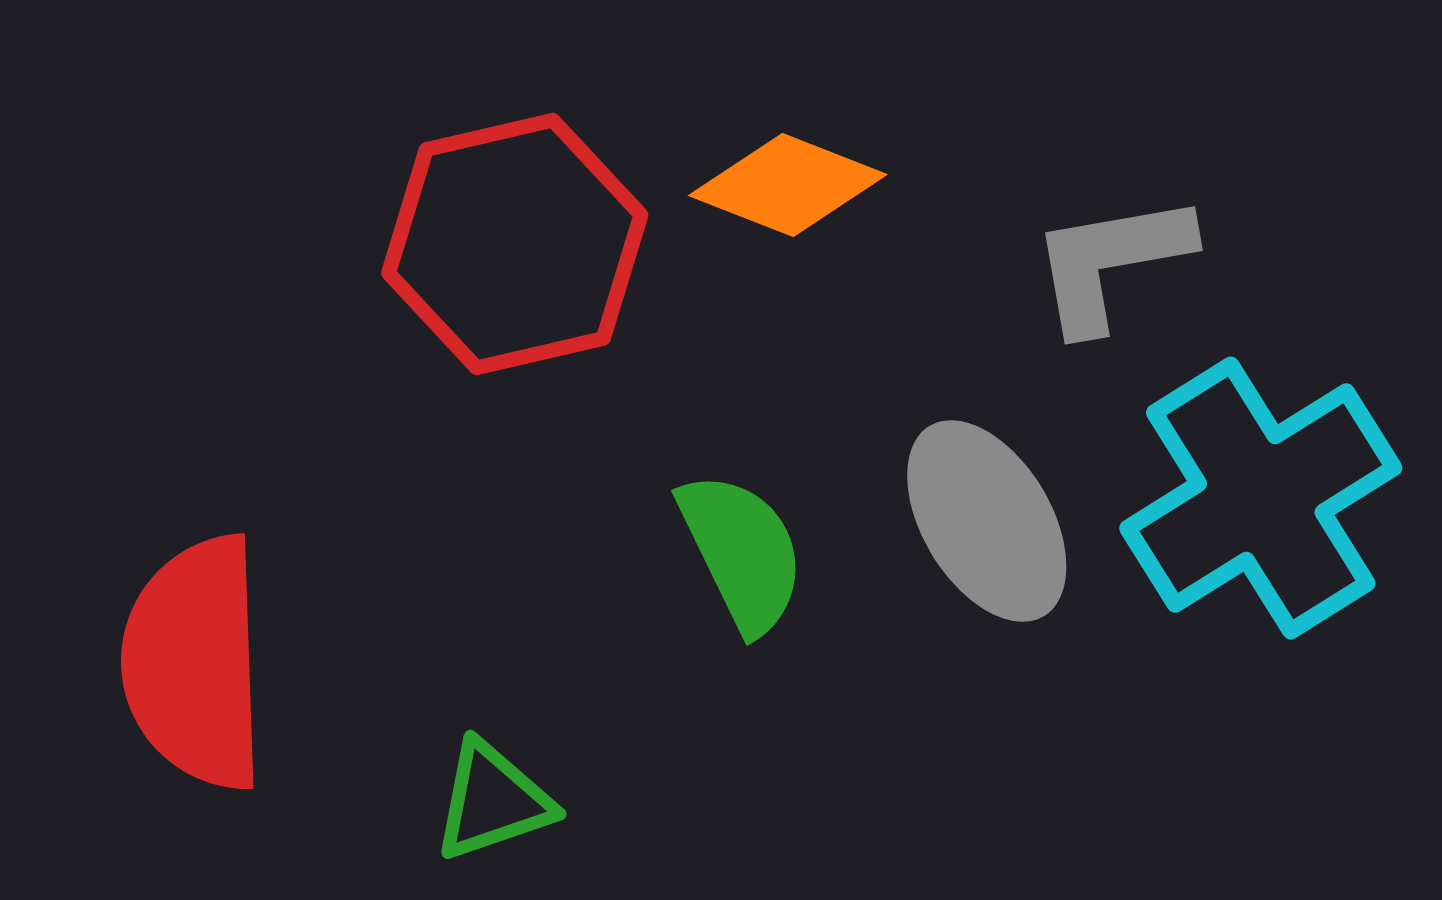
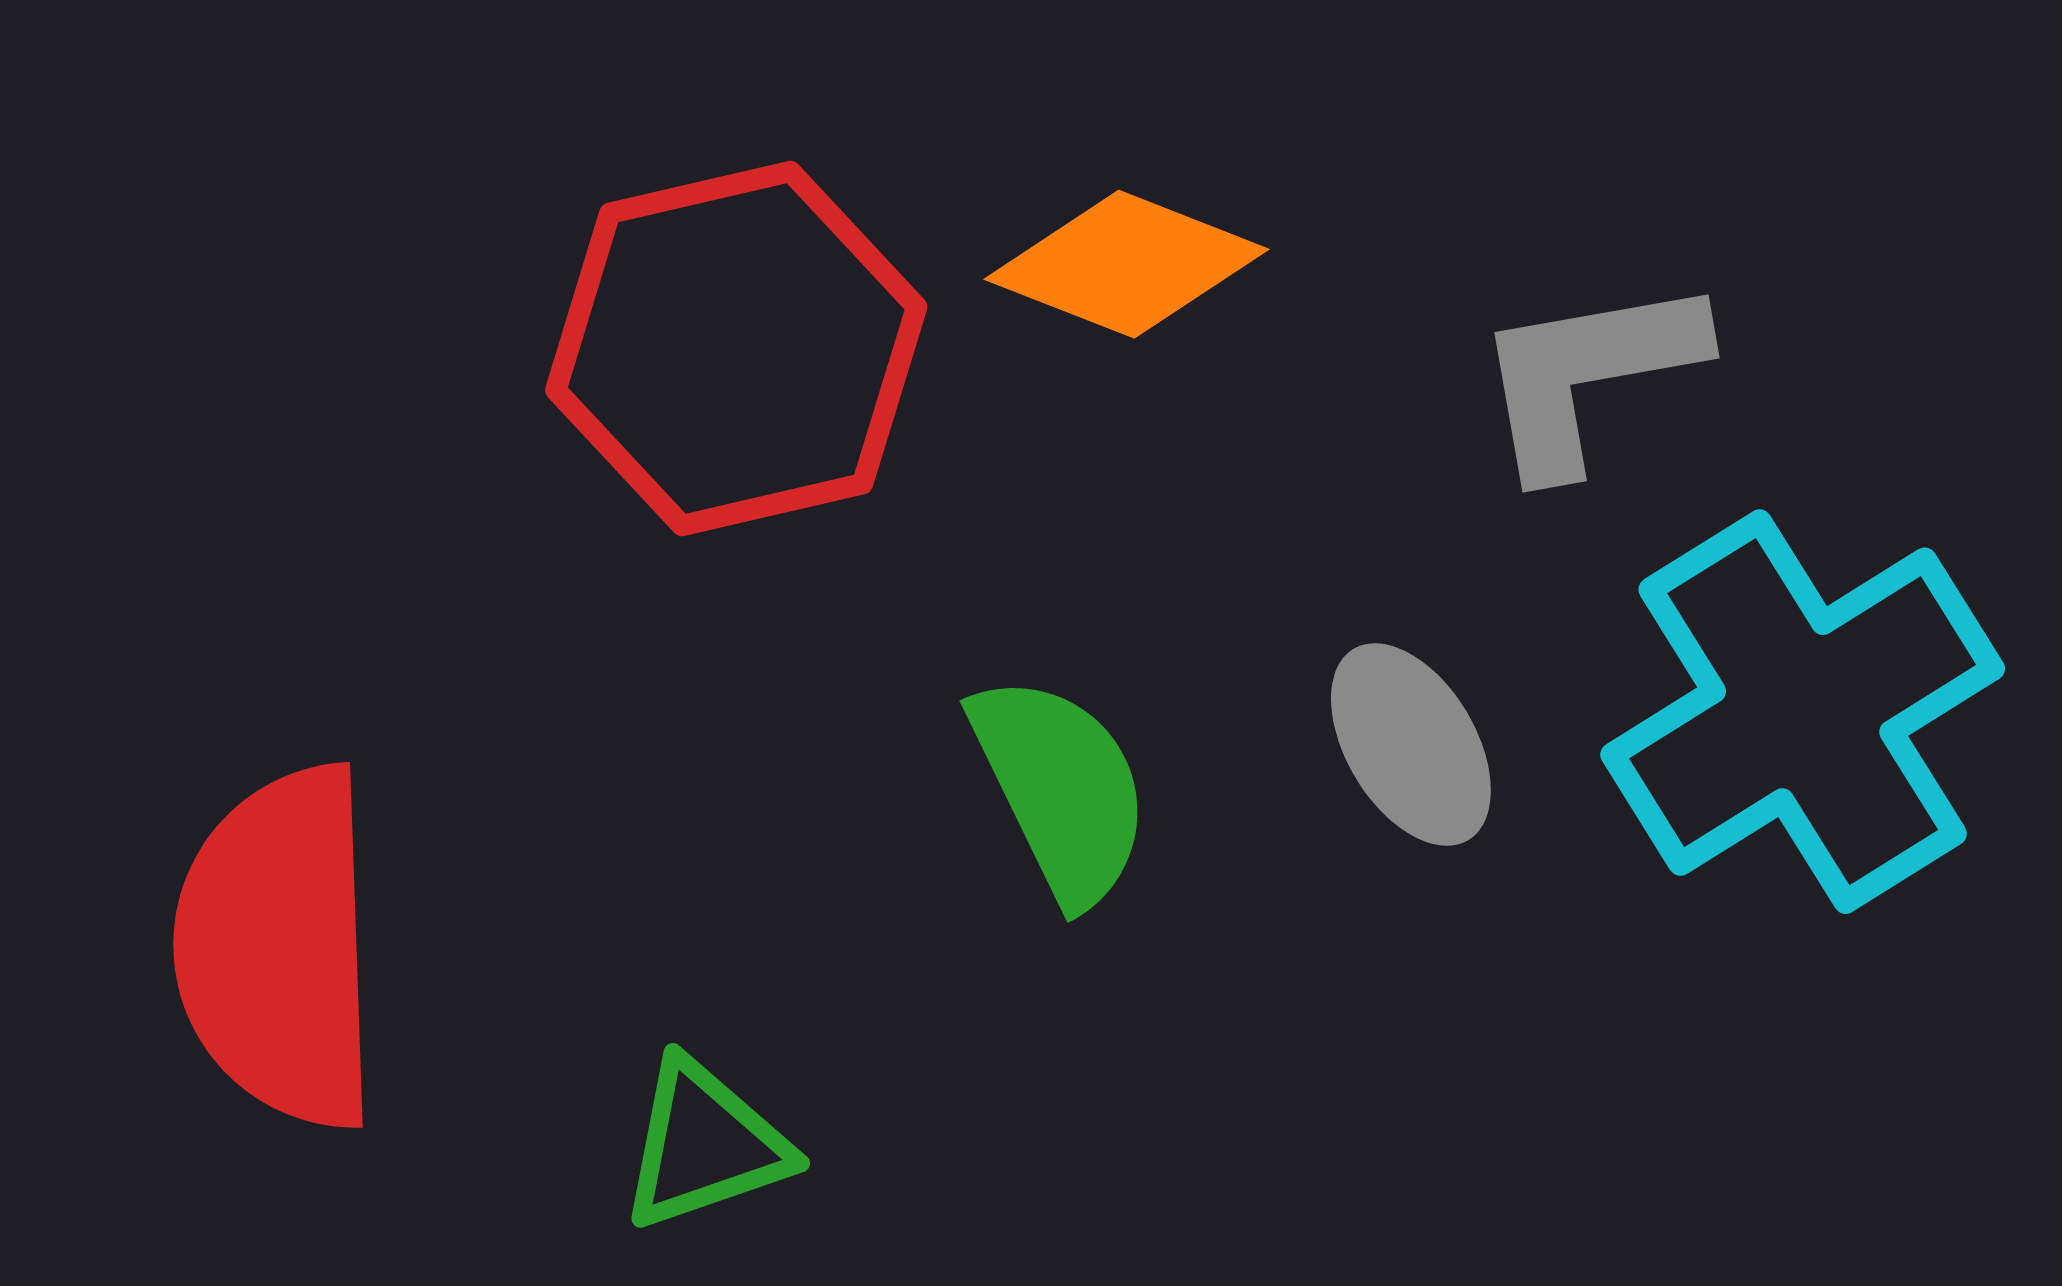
gray ellipse: (987, 521) -> (1411, 744), size x0.7

